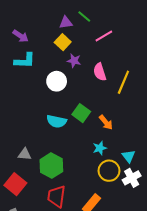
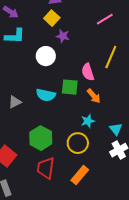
pink line: (104, 36) -> (105, 19), moved
pink semicircle: (100, 72) -> (88, 72), moved
green square: (81, 113) -> (70, 87), turned -30
gray triangle: (25, 154) -> (15, 102), moved, turned -32
yellow circle: (109, 171) -> (78, 143), moved

